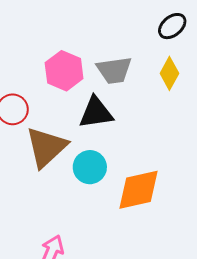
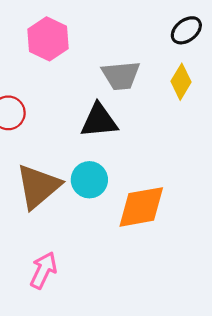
pink hexagon: (64, 71) -> (48, 39), moved
brown triangle: (46, 147) -> (38, 186), moved

